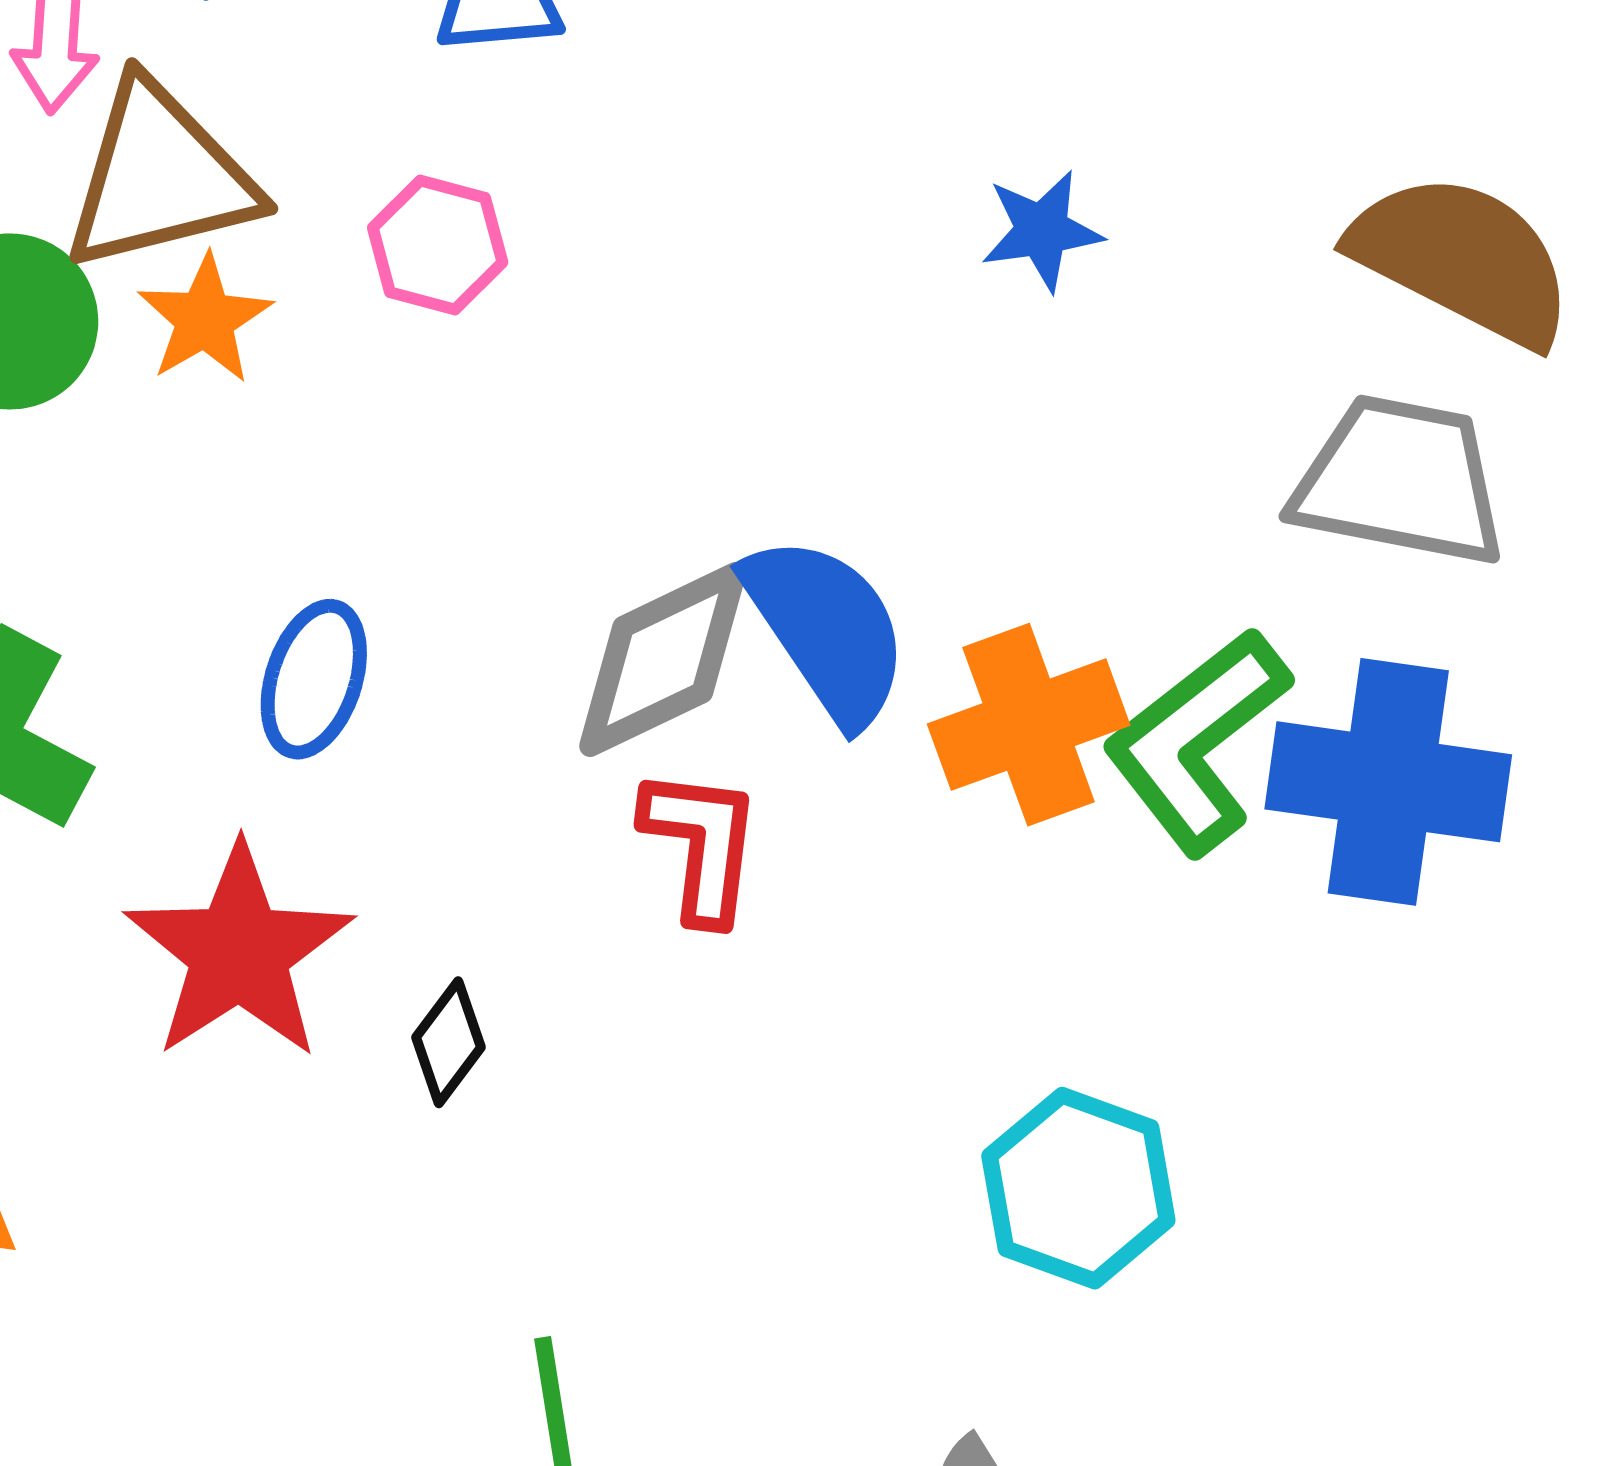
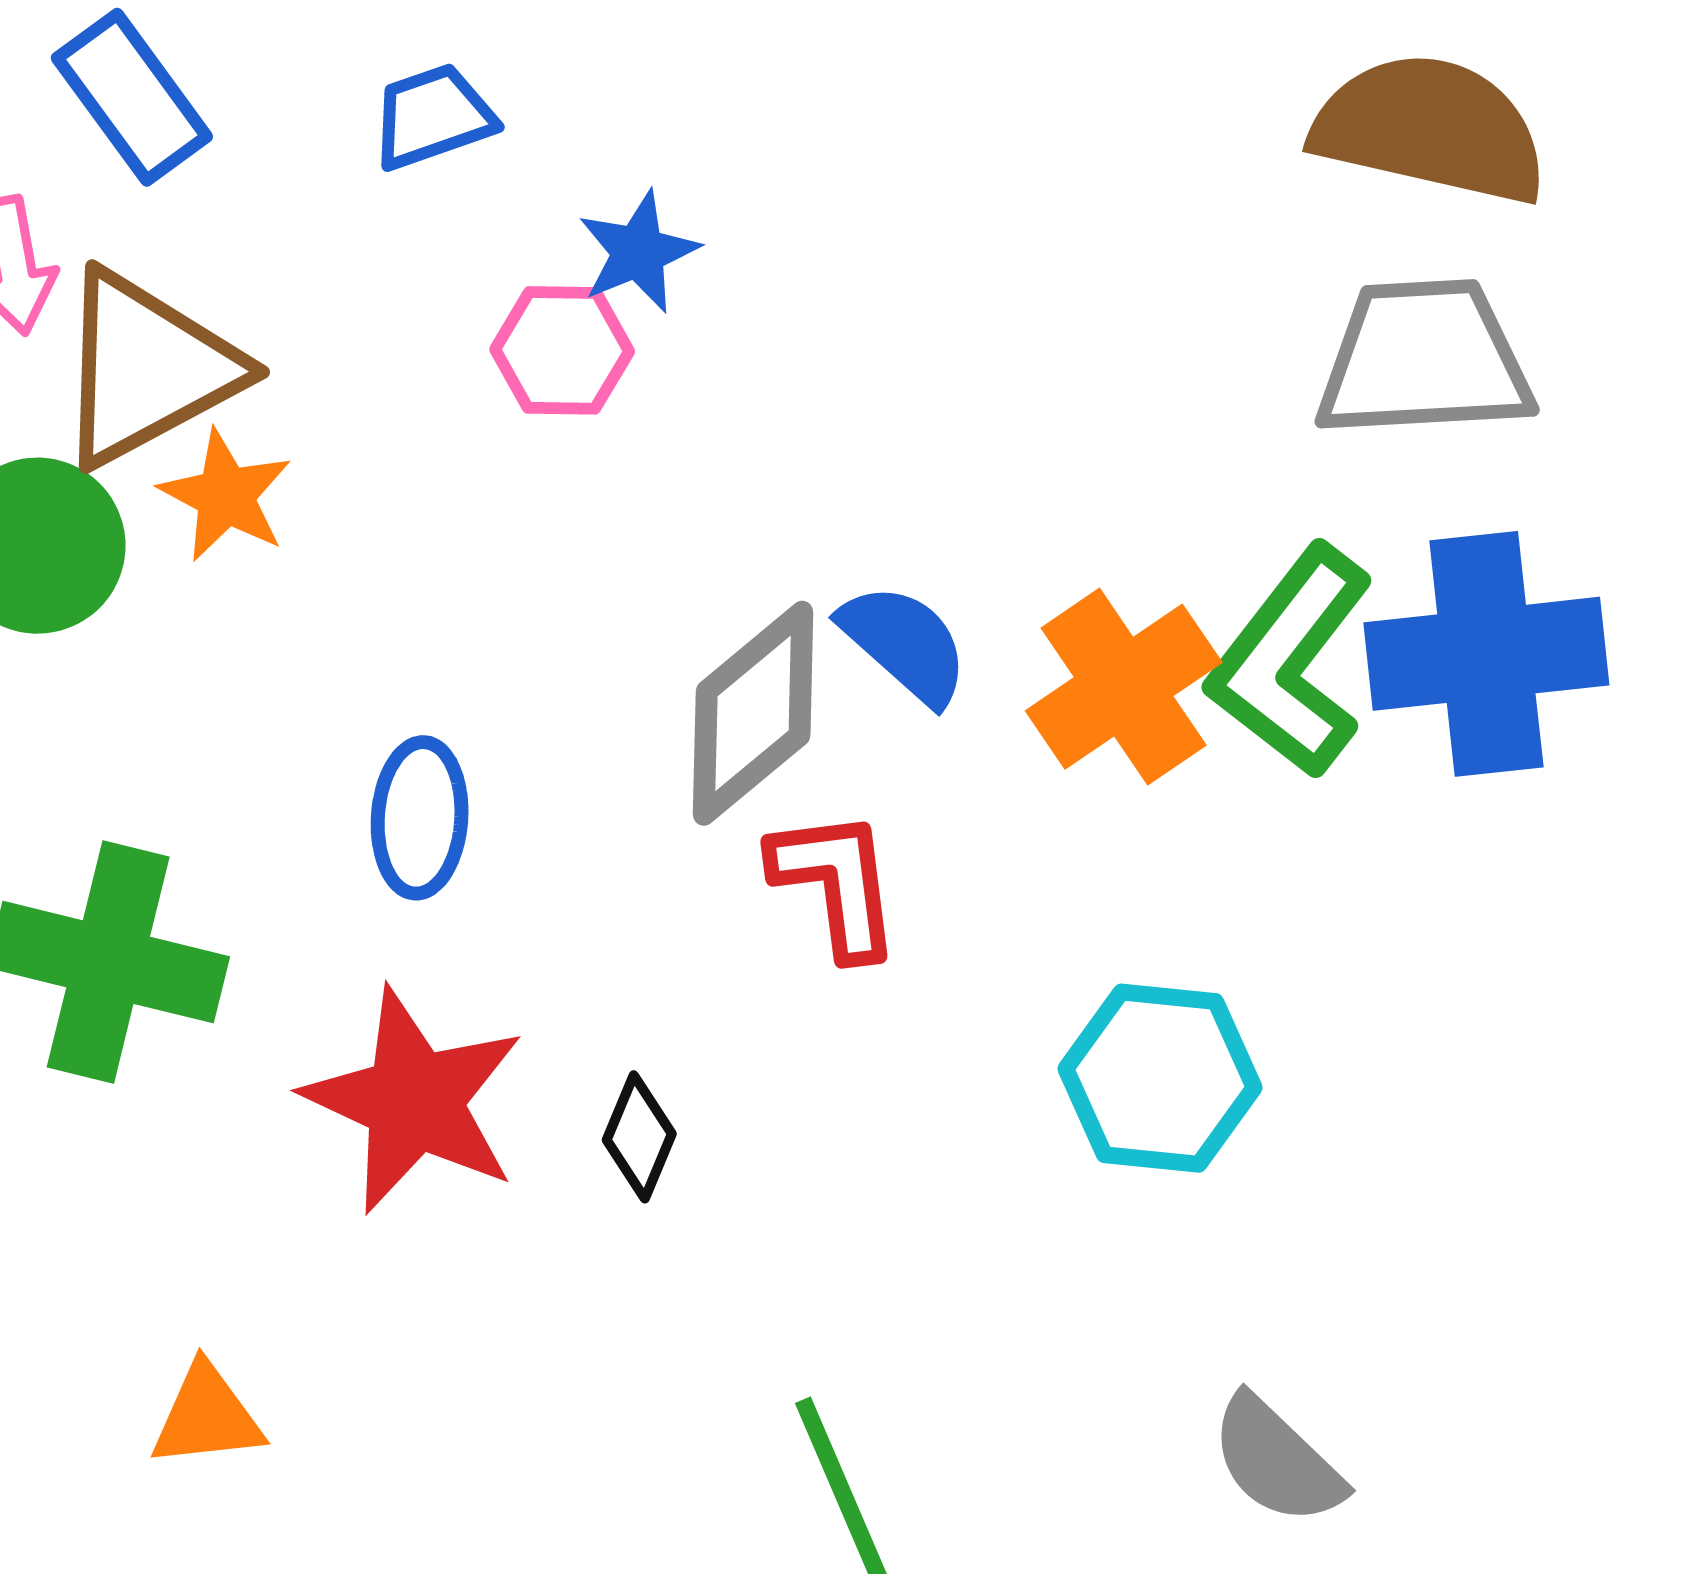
blue star: (1042, 231) -> (638, 252), moved
pink hexagon: (438, 245) -> (562, 350), moved
blue semicircle: (827, 629) -> (905, 644), size x0.7
cyan hexagon: (1078, 1188) -> (1160, 1078), moved

